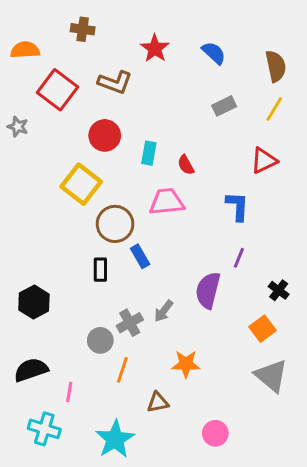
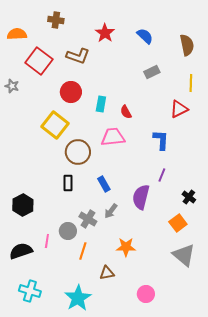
yellow line: (274, 109) -> (191, 83), moved, turned -30
blue rectangle: (140, 256) -> (104, 184), moved
gray cross: (130, 323) -> (88, 219), turned -30
pink line: (69, 392) -> (47, 241), moved

